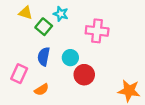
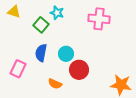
yellow triangle: (26, 13) -> (14, 12), moved
pink cross: (97, 31) -> (99, 19), moved
orange semicircle: (42, 90) -> (55, 84), moved, turned 56

